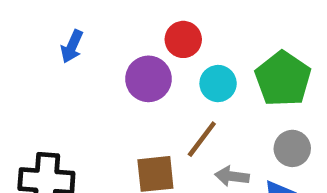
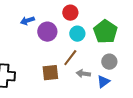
red circle: (183, 39) -> (70, 13), moved
blue arrow: (72, 46) -> (27, 21), moved, turned 48

